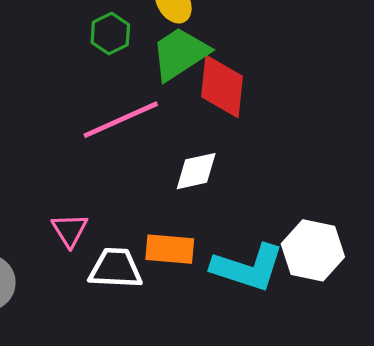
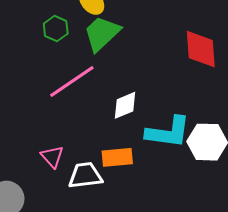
red diamond: (222, 86) -> (201, 49), moved
cyan L-shape: (248, 268) -> (168, 132), moved

